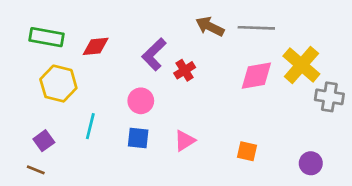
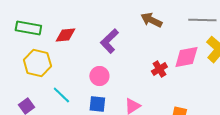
gray line: (256, 28) -> (202, 20), moved
red cross: (185, 70) -> (159, 69), moved
cyan line: (90, 126) -> (61, 95), turned -60

